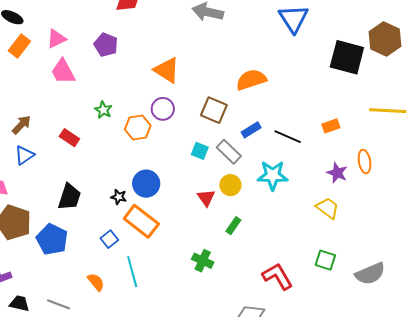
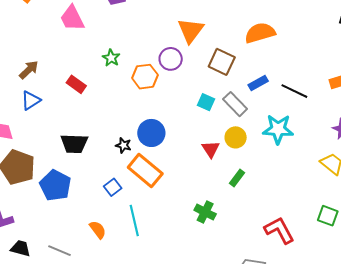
orange triangle: (167, 70) -> (191, 30), moved, turned 32
black trapezoid: (69, 197) -> (74, 144), turned 72

